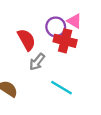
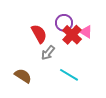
pink triangle: (74, 21) -> (86, 32), moved
red cross: (65, 41) -> (72, 35), turned 30

